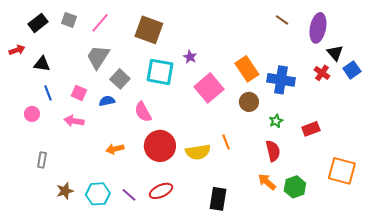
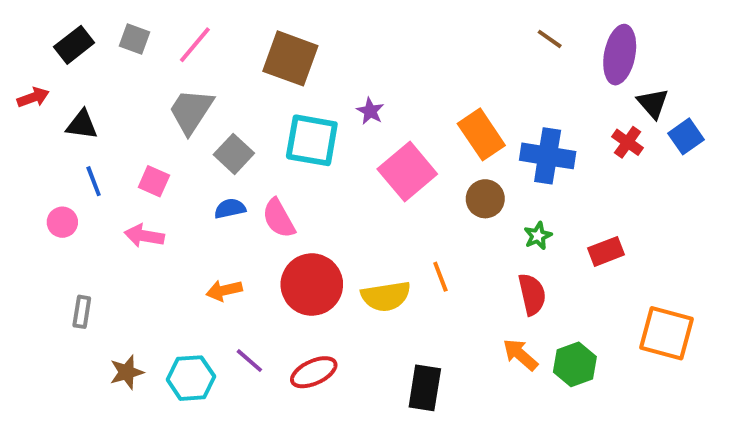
blue semicircle: (107, 101) -> (230, 209), moved
purple line: (129, 195) -> (249, 361), moved

